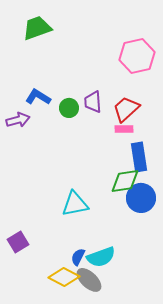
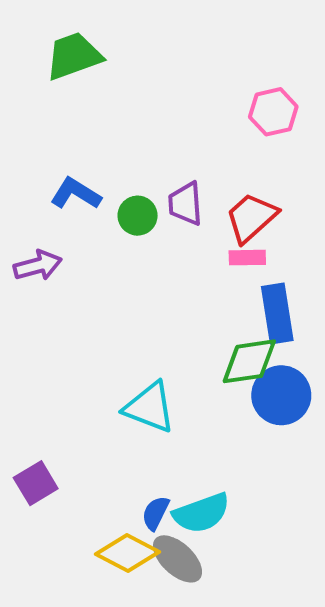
pink hexagon: (137, 56) -> (273, 112), size x0.7
purple arrow: (18, 120) -> (38, 266), moved
cyan triangle: (75, 204) -> (150, 407), turned 32

